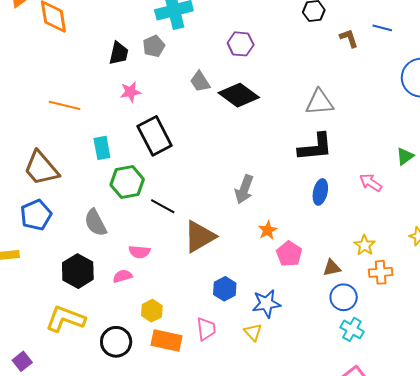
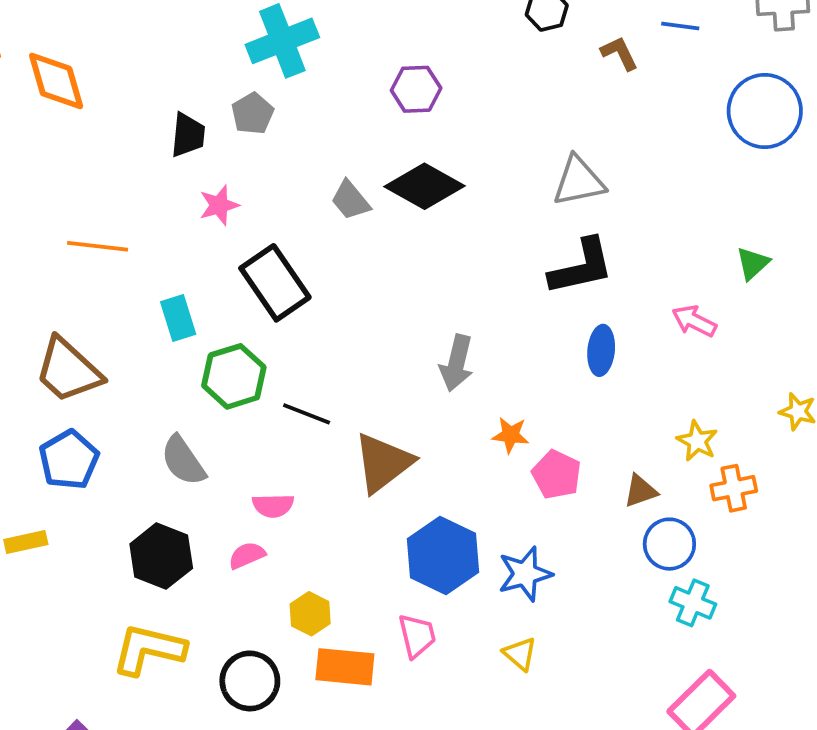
gray trapezoid: (200, 82) -> (350, 200), moved
orange star: (268, 230) -> (510, 435), turned -30
blue hexagon: (225, 289) -> (443, 556), size x1.6
yellow triangle: (253, 332) -> (520, 654), moved

